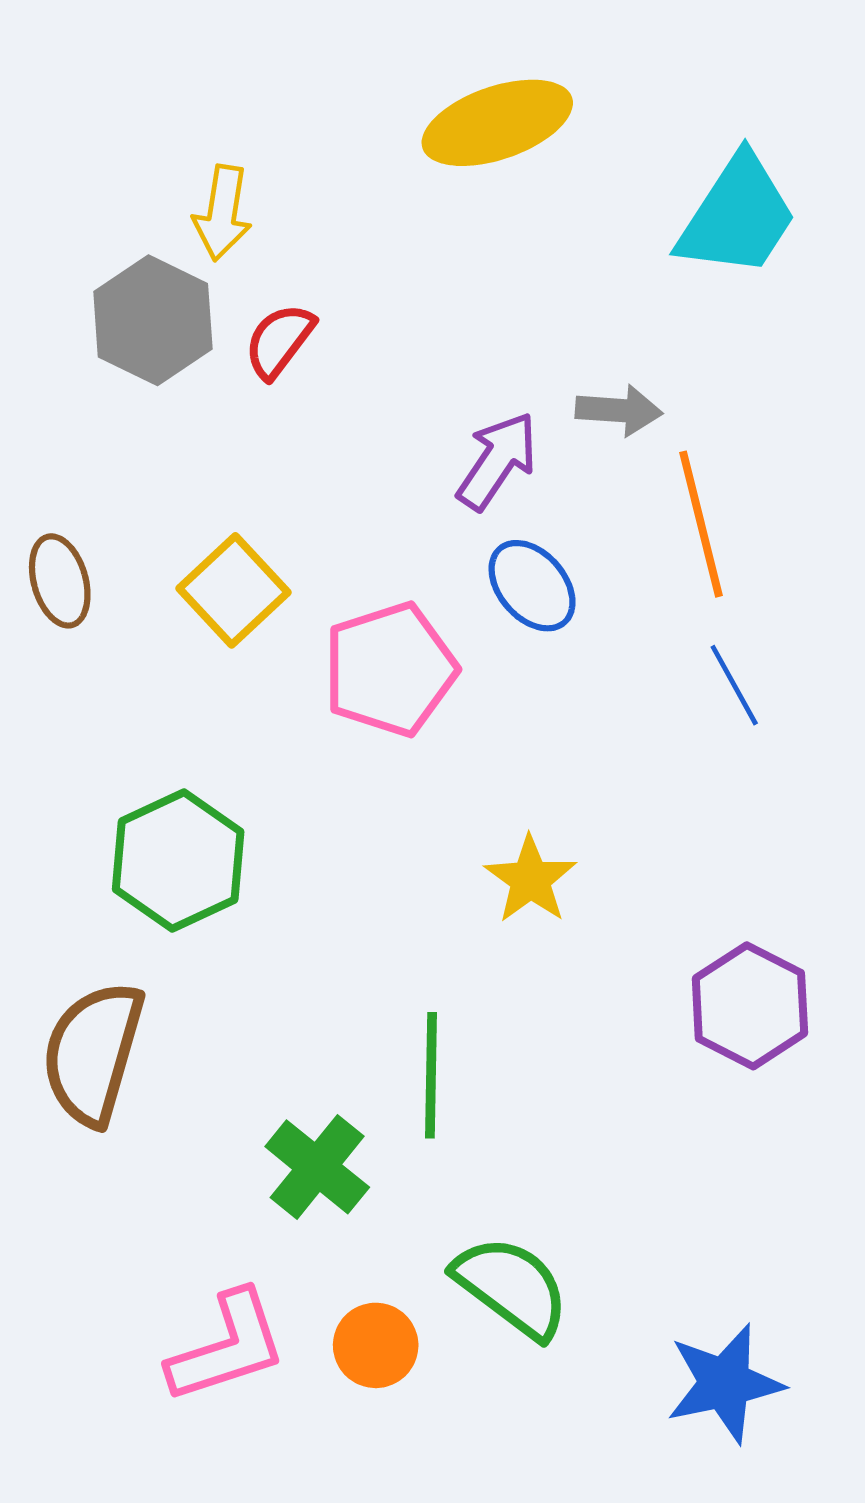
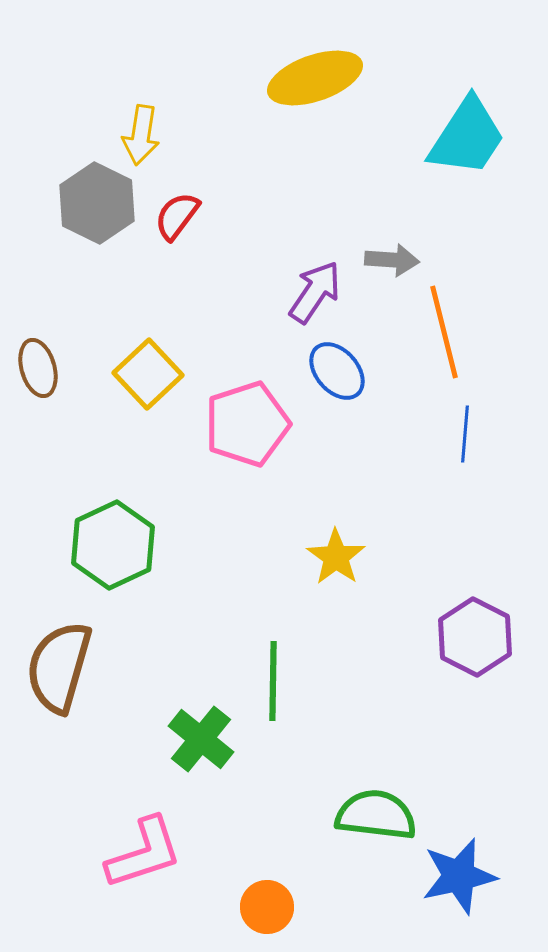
blue line: (734, 685) -> (465, 434), turned 34
green semicircle: (511, 1287) -> (376, 815), moved, turned -30
orange circle: (376, 1345) -> (267, 907), moved

